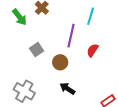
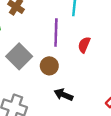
gray square: (37, 50) -> (19, 56), size x1.5

